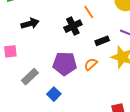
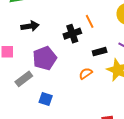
purple pentagon: (65, 64) -> (45, 58), moved, turned -30
blue square: (54, 94) -> (46, 99), turned -32

